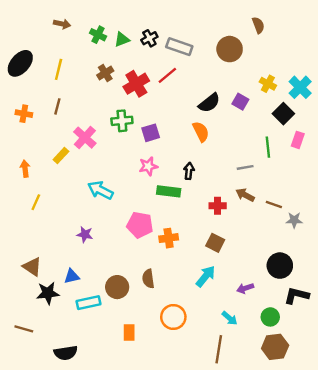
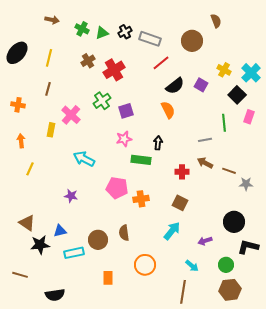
red line: (167, 75) -> (161, 63), moved
orange cross: (24, 114) -> (18, 105), moved
green cross: (122, 121) -> (102, 101), turned -30
yellow rectangle: (61, 155) -> (51, 130), turned -32

